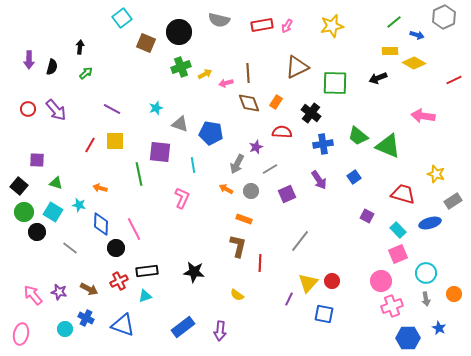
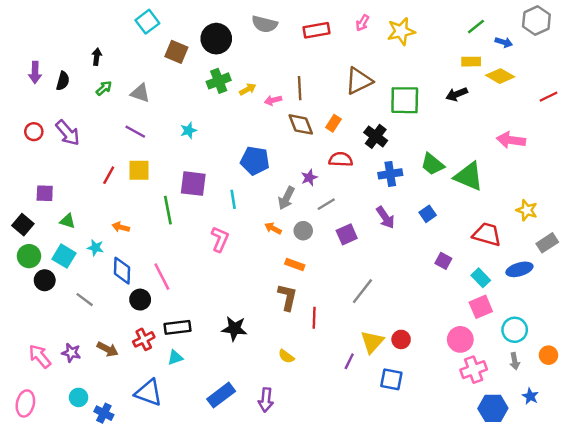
pink arrow: (287, 26) -> (362, 23), moved
gray triangle: (180, 124) -> (140, 93), moved
blue cross: (86, 318) -> (104, 413), moved

